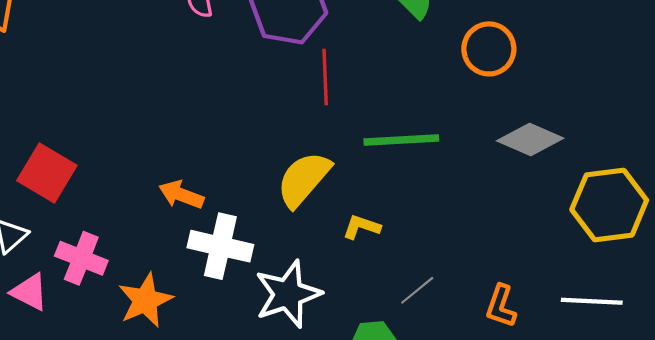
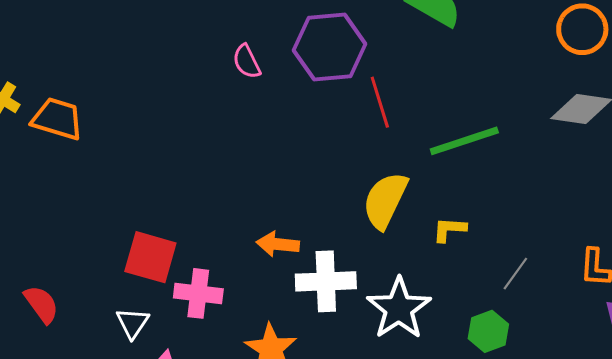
orange circle: (489, 49) -> (582, 29), moved
pink cross: (81, 258) -> (198, 293), moved

